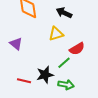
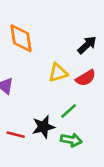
black arrow: (64, 13) -> (87, 45), moved, turned 112
red semicircle: (77, 49) -> (86, 78), moved

